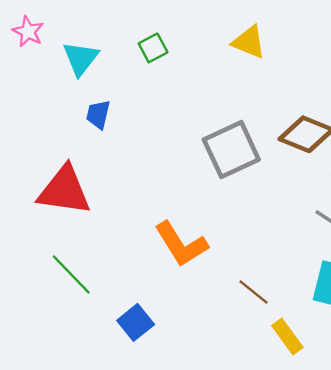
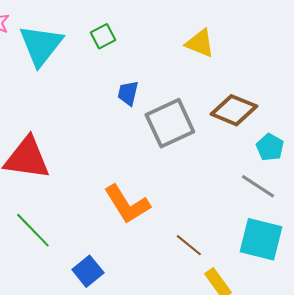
yellow triangle: (249, 42) -> (200, 43), moved
cyan triangle: (81, 58) -> (41, 45), size x1.4
blue trapezoid: (98, 114) -> (128, 93), moved

